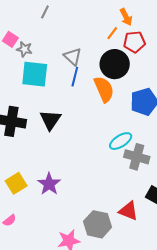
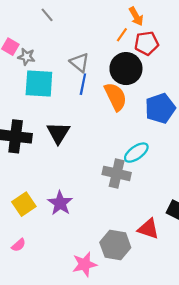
gray line: (45, 12) -> (47, 15), turned -64
gray cross: (137, 157) -> (117, 173), moved

